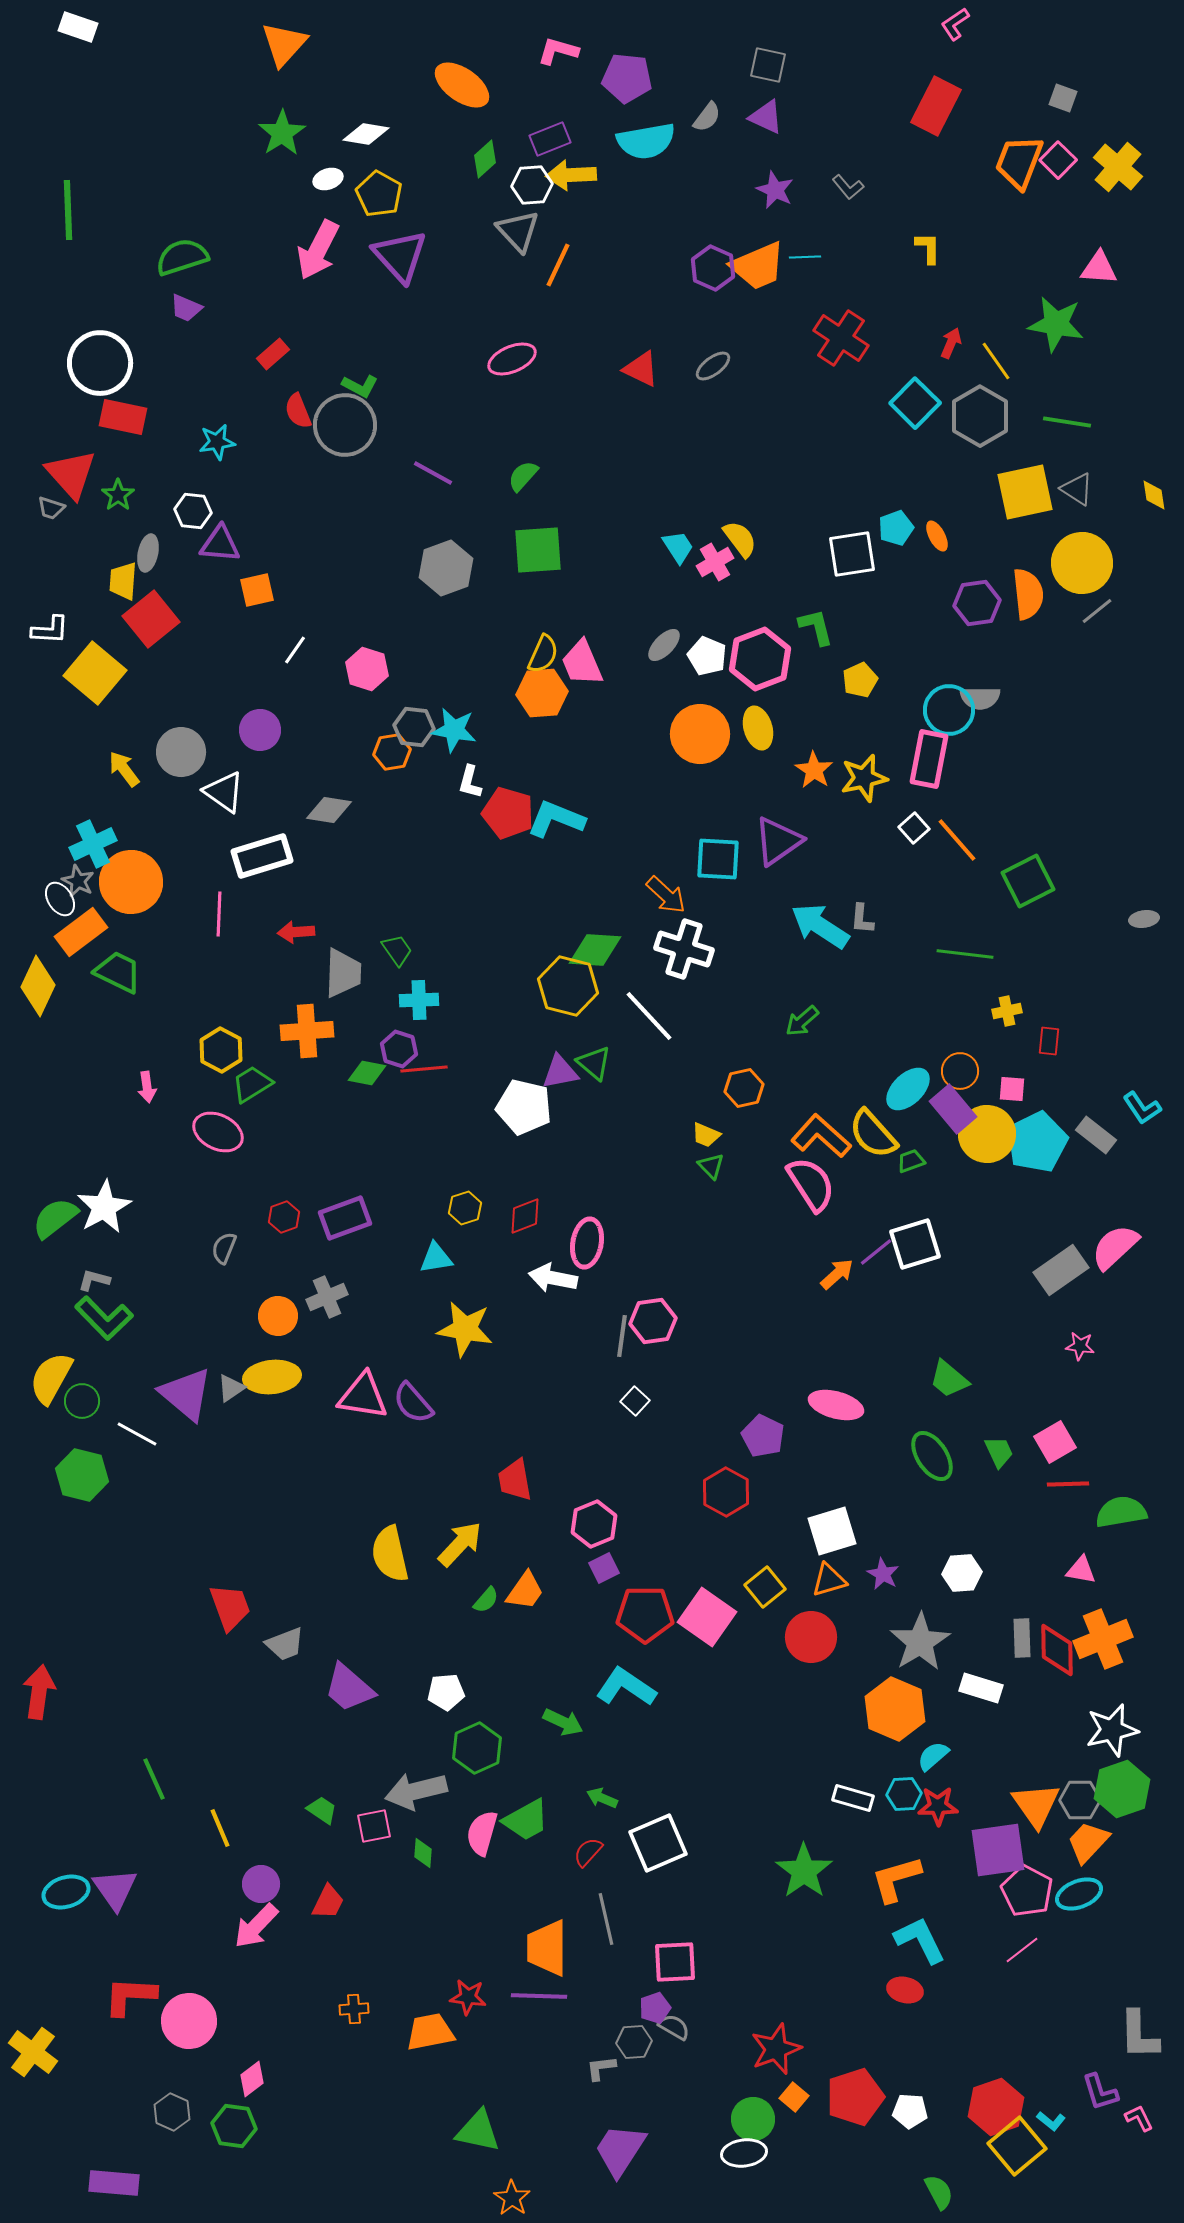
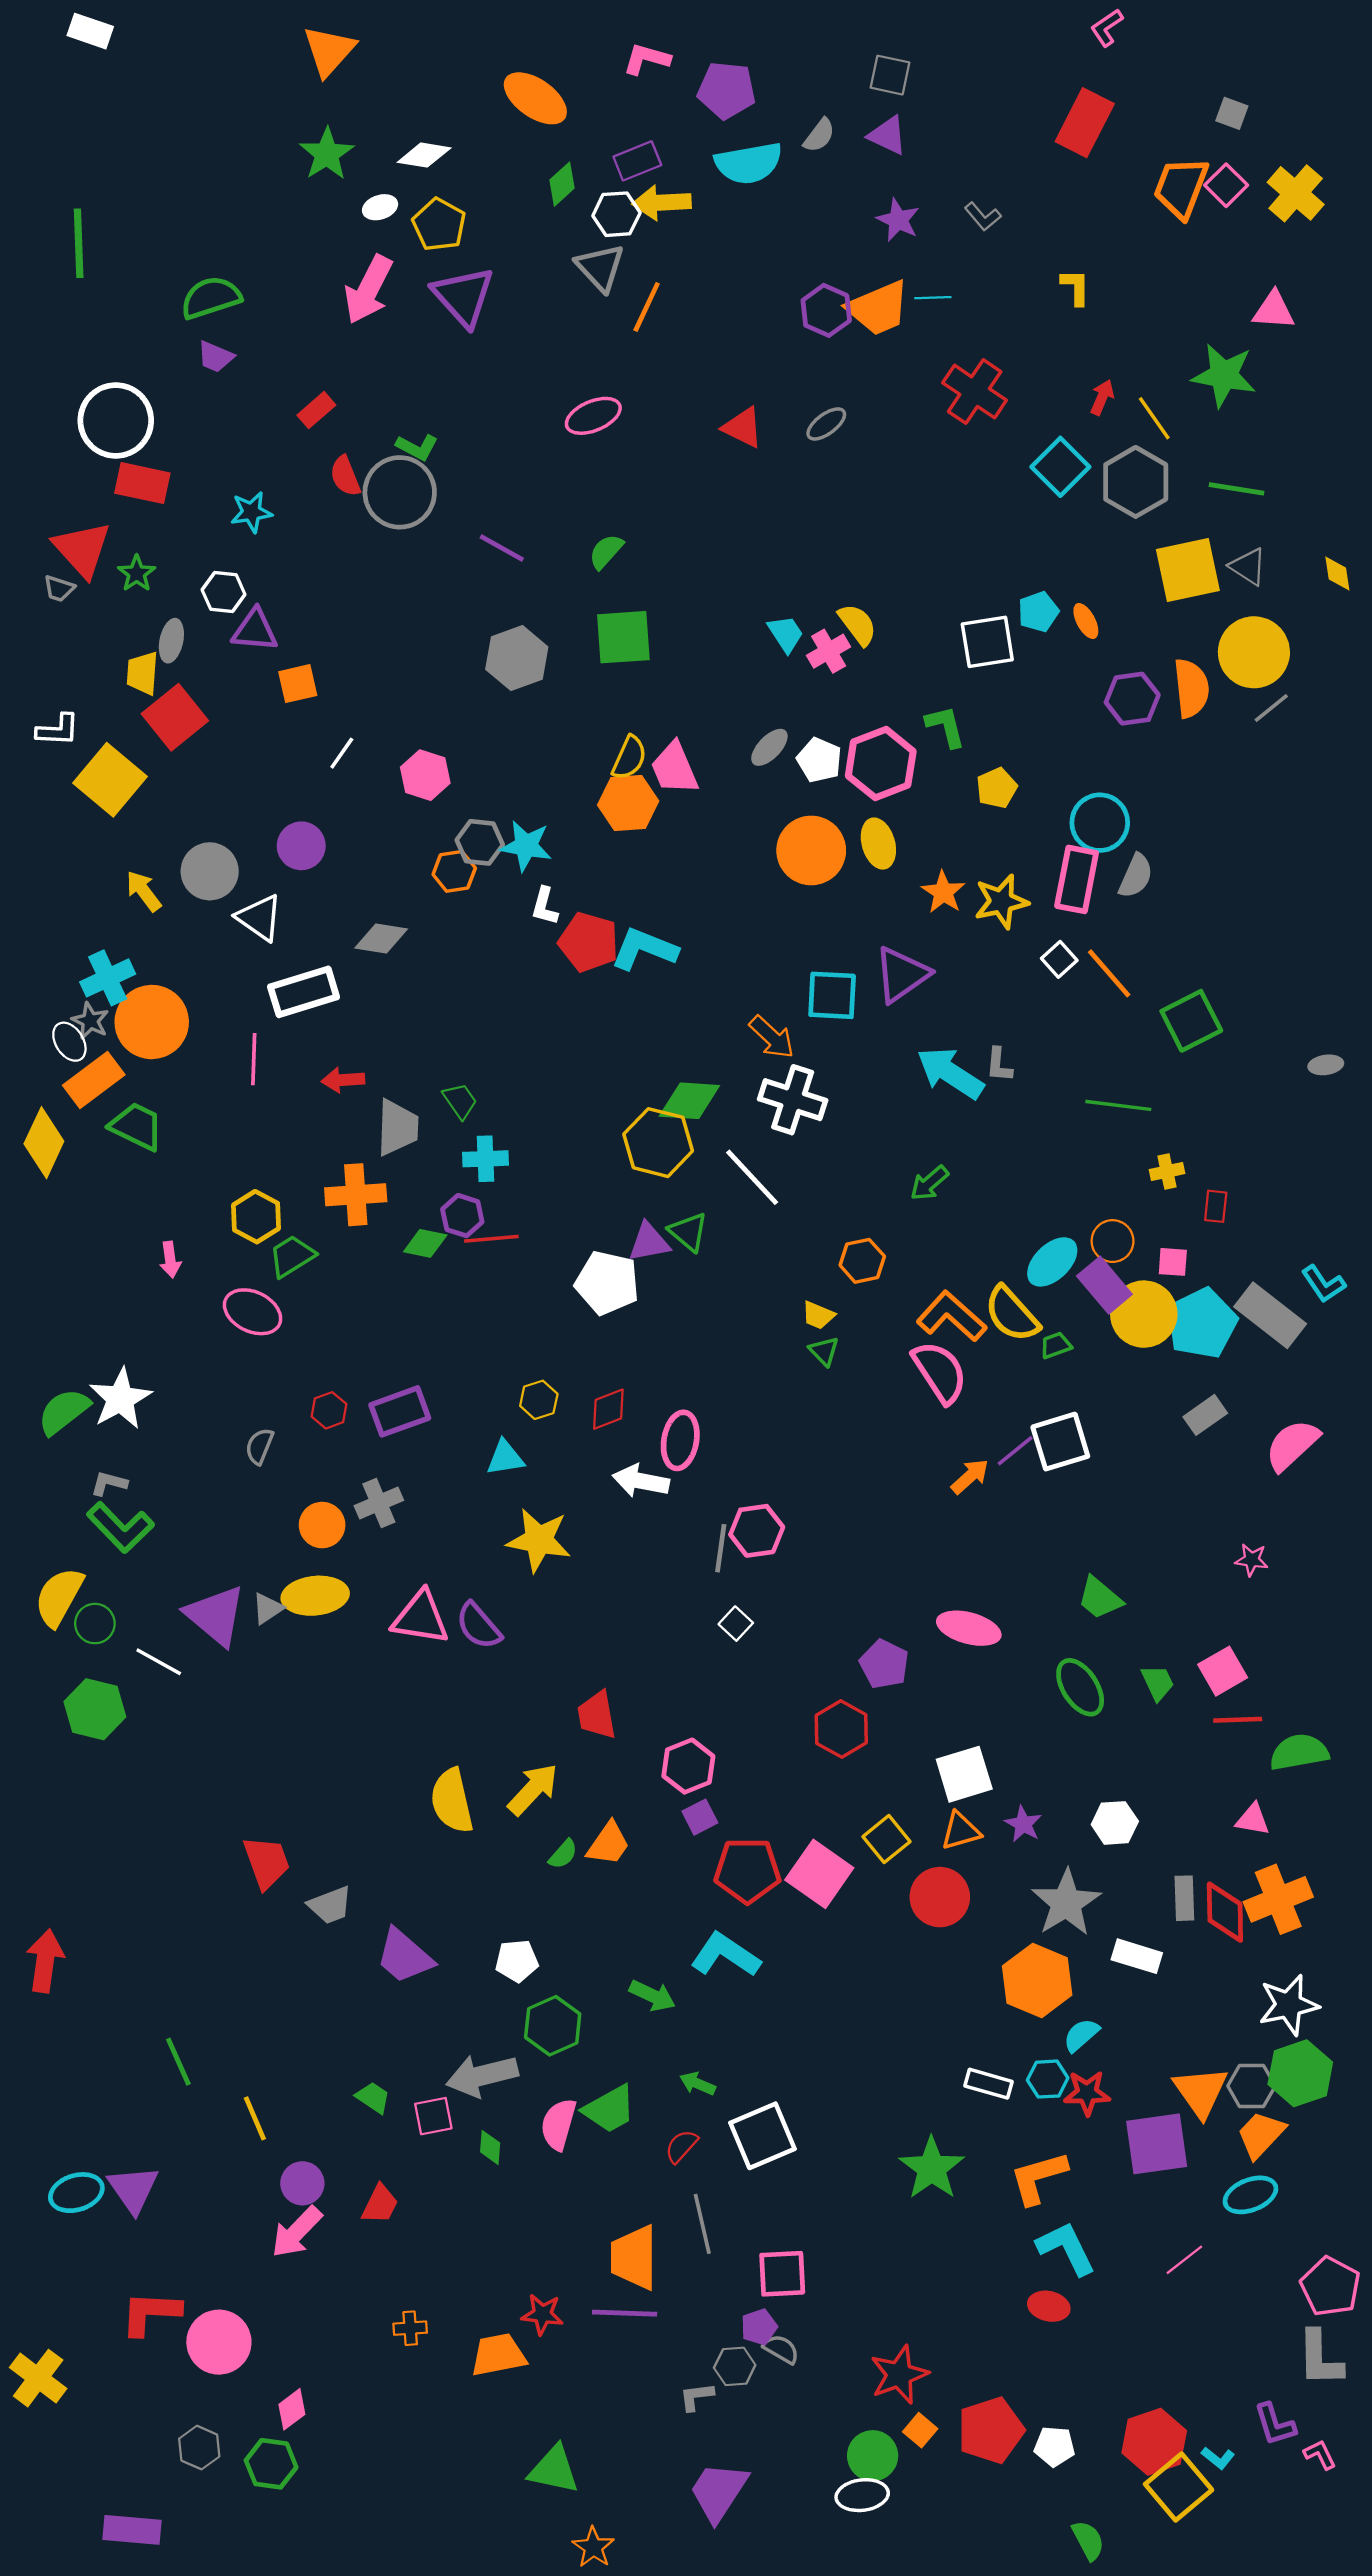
gray semicircle: (980, 698) -> (1136, 876), moved, turned -66
gray rectangle: (1096, 1135) -> (1270, 1315), size x1.5
gray rectangle: (1061, 1270) -> (1205, 1415), moved, size x0.7
pink pentagon: (1027, 1891) -> (1330, 2286), moved

